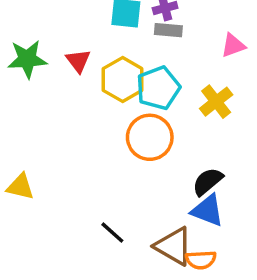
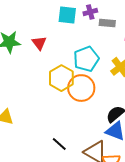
gray rectangle: (168, 30) -> (107, 23), moved
yellow hexagon: (123, 79) -> (61, 78), moved

